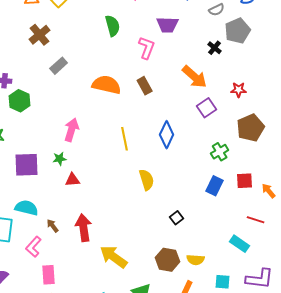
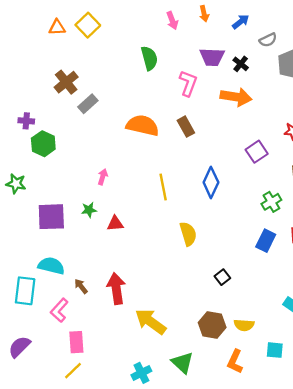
brown cross: (40, 35) -> (66, 82), moved
black cross: (215, 48) -> (241, 64), moved
orange arrow: (195, 77) -> (236, 97), moved, turned -32
pink arrow: (72, 130) -> (103, 177), size x0.6
red triangle: (73, 180) -> (115, 224), moved

